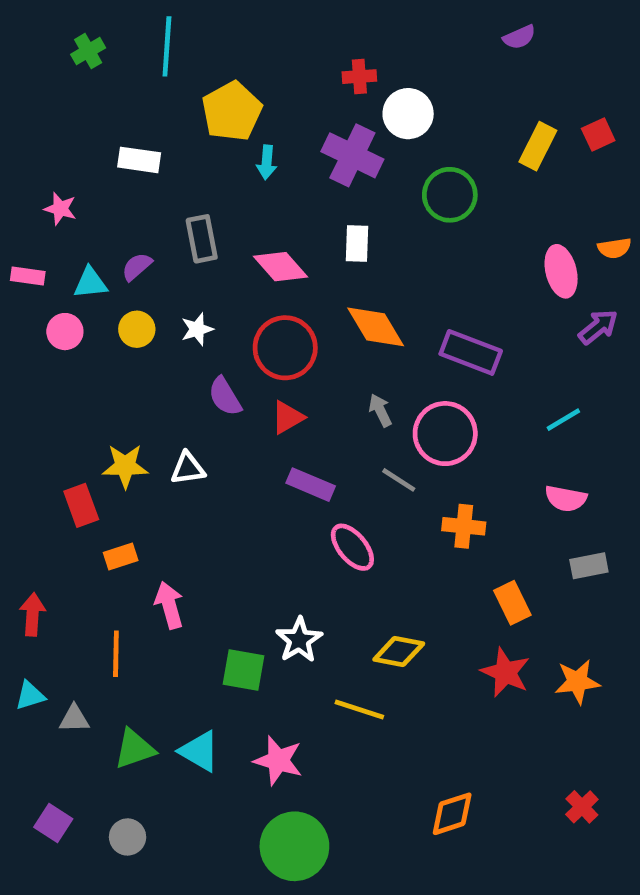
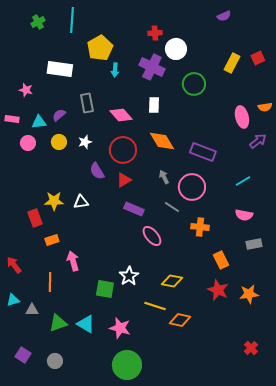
white rectangle: (139, 160) -> (60, 69), size x1.4
red arrow: (32, 614) -> (14, 265), turned -42
orange diamond: (452, 814) -> (180, 320), moved, turned 30

